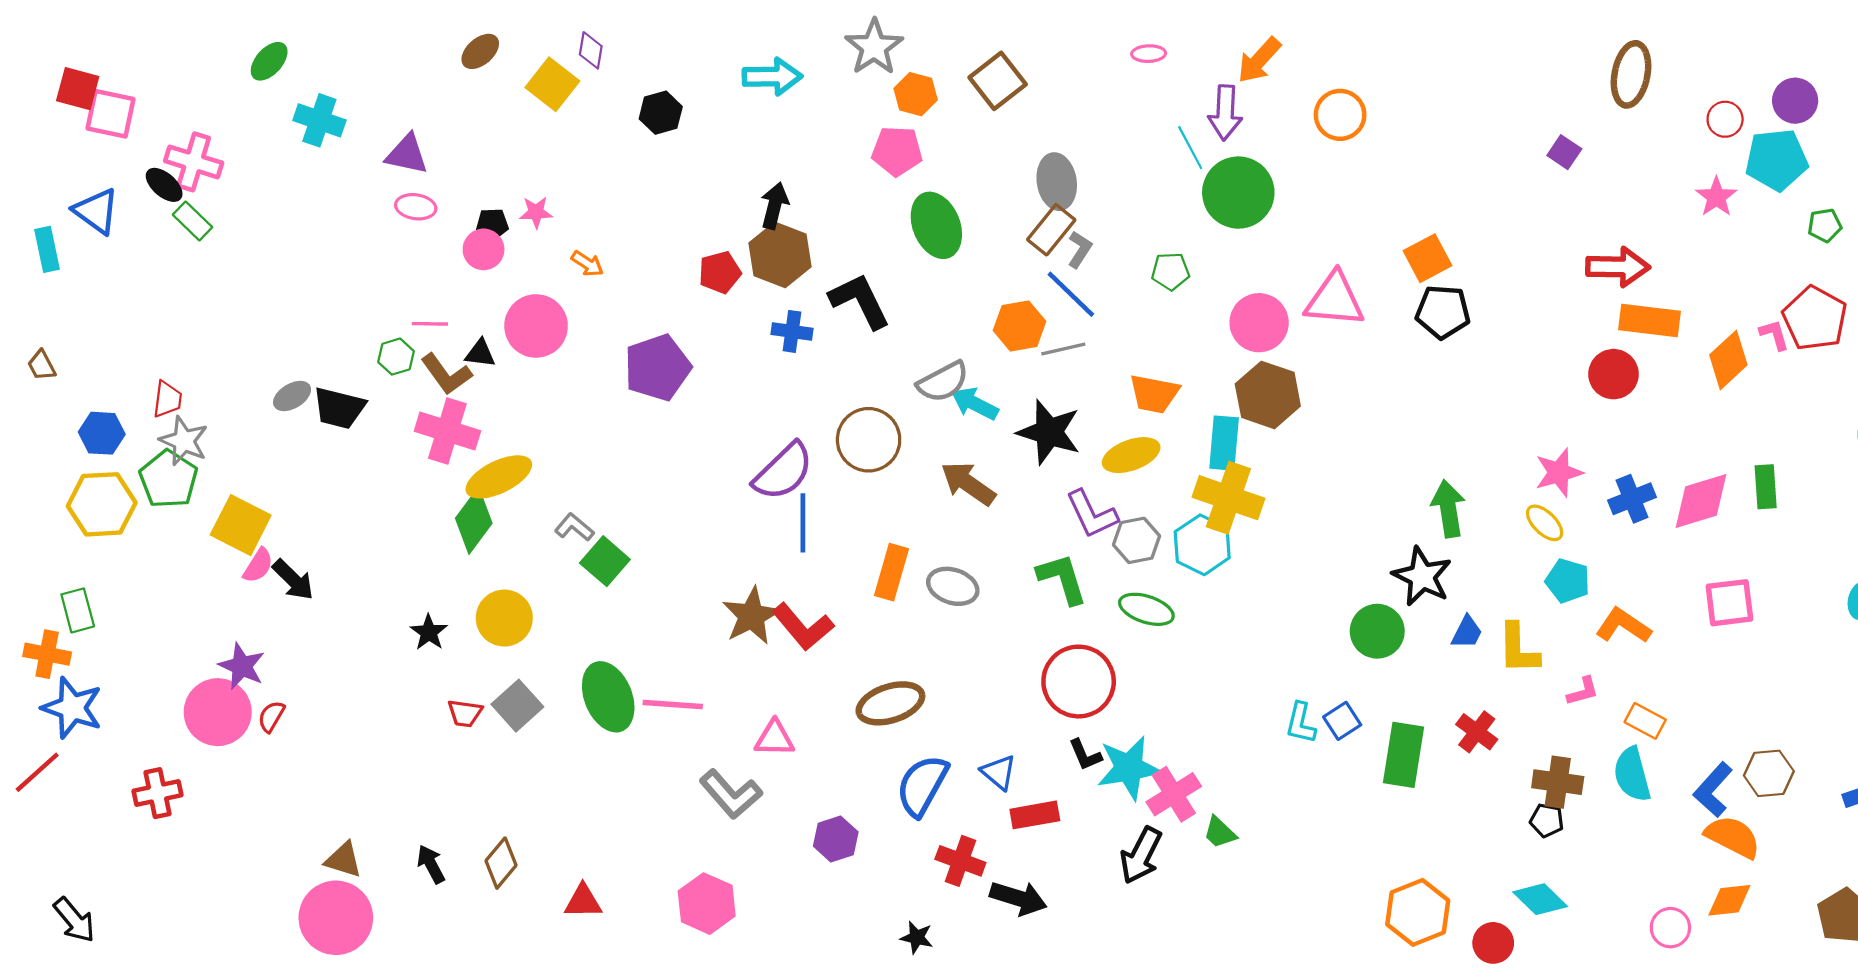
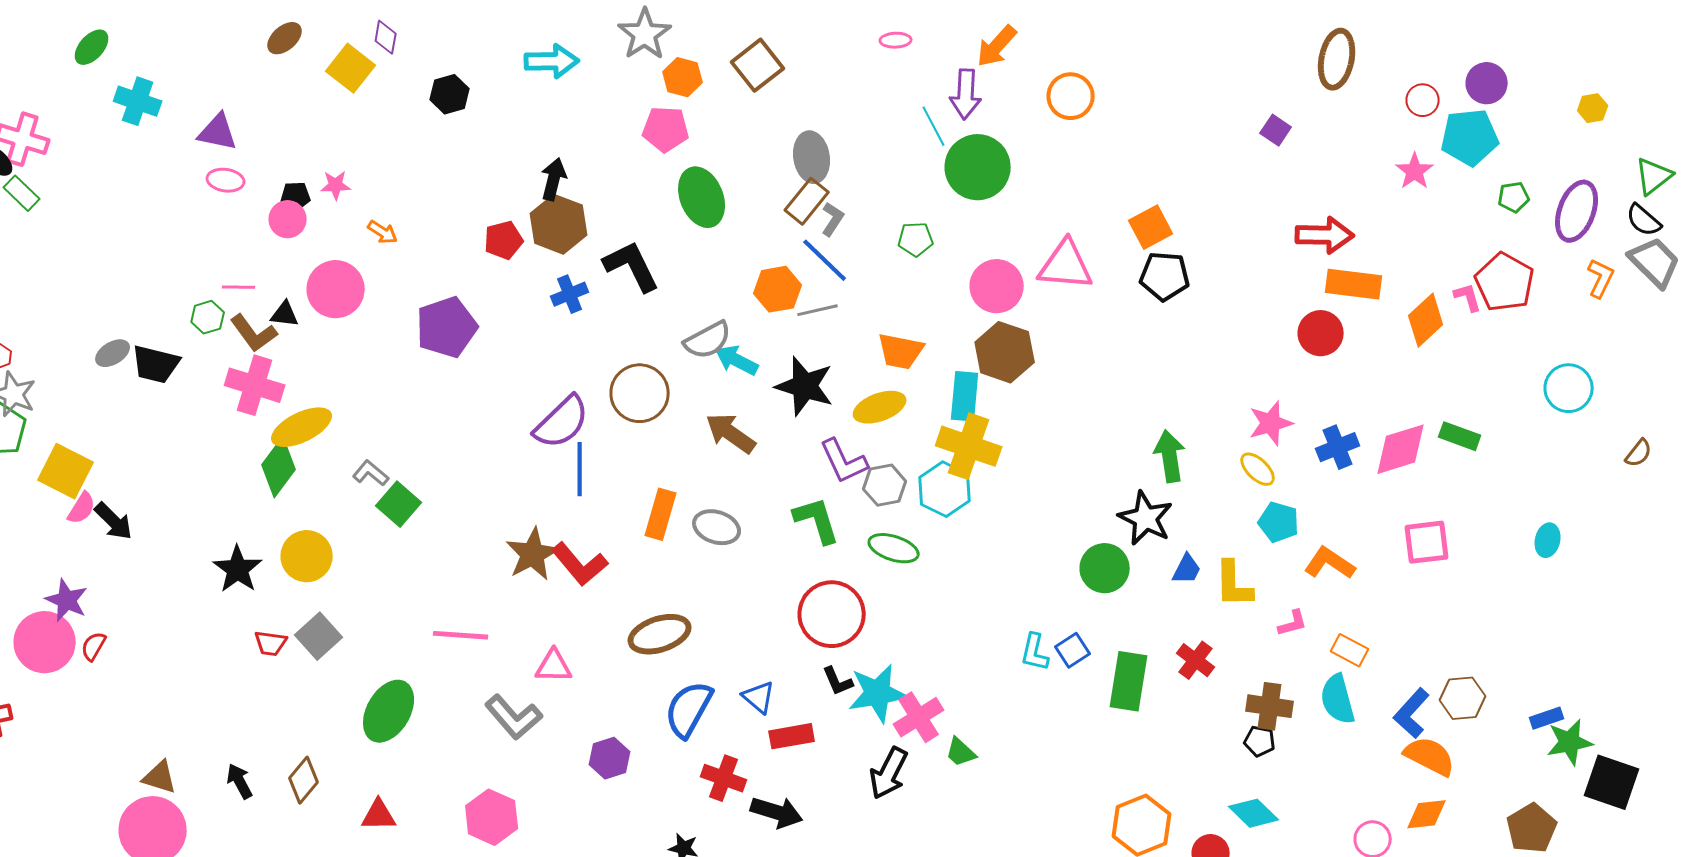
blue cross: (792, 331) -> (570, 294), turned -30
green rectangle: (1766, 487) -> (1460, 436), turned -66
black star: (429, 632) -> (238, 569), size x1.4
green ellipse: (608, 697) -> (389, 711), moved, turned 52

